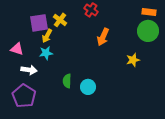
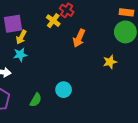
yellow cross: (60, 20) -> (53, 21), moved
green semicircle: (67, 81) -> (36, 100), moved, turned -152

